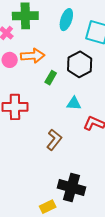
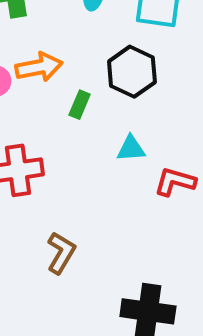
brown L-shape: (54, 140) -> (61, 253), moved

